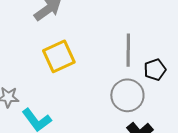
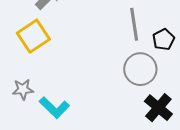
yellow square: (59, 56) -> (33, 36), moved

